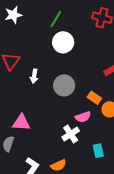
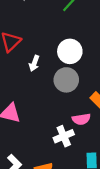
white circle: (63, 42) -> (70, 51), moved

